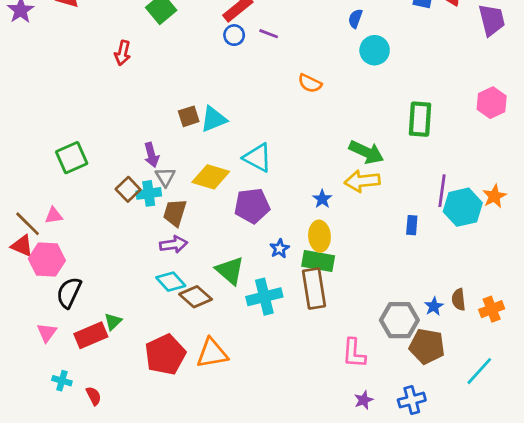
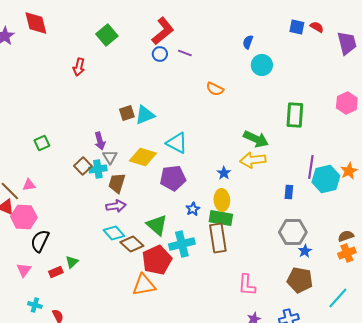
green square: (72, 158) -> (42, 143), size x0.7
brown semicircle: (459, 299) -> (346, 236), moved, turned 77
gray hexagon: (399, 320) -> (293, 232), moved
red rectangle: (91, 335) -> (56, 272), size x0.6
red pentagon: (165, 355) -> (157, 260), moved

